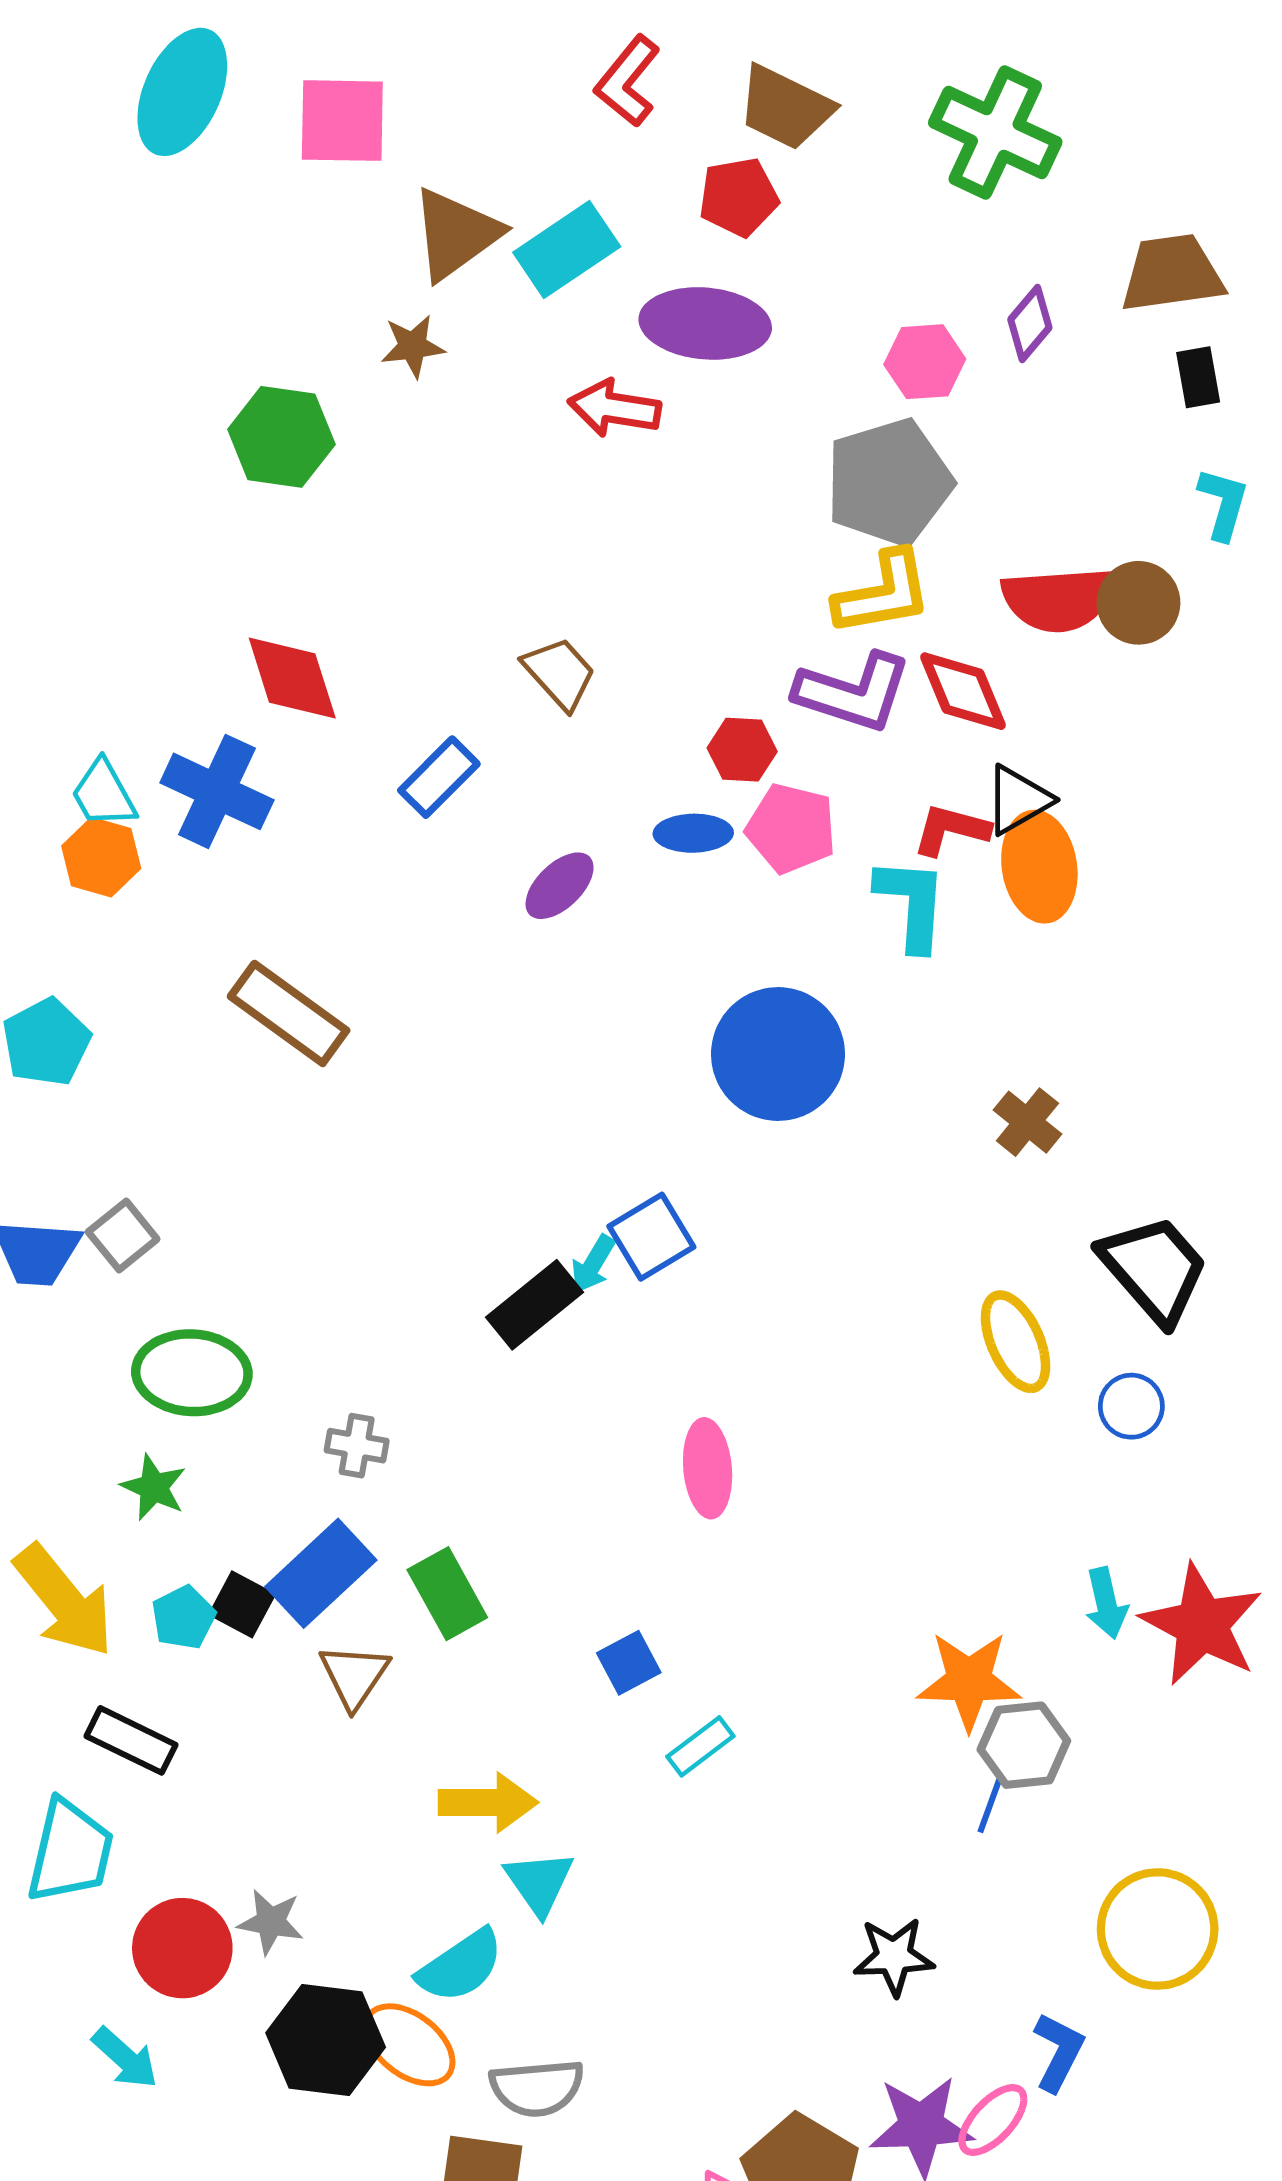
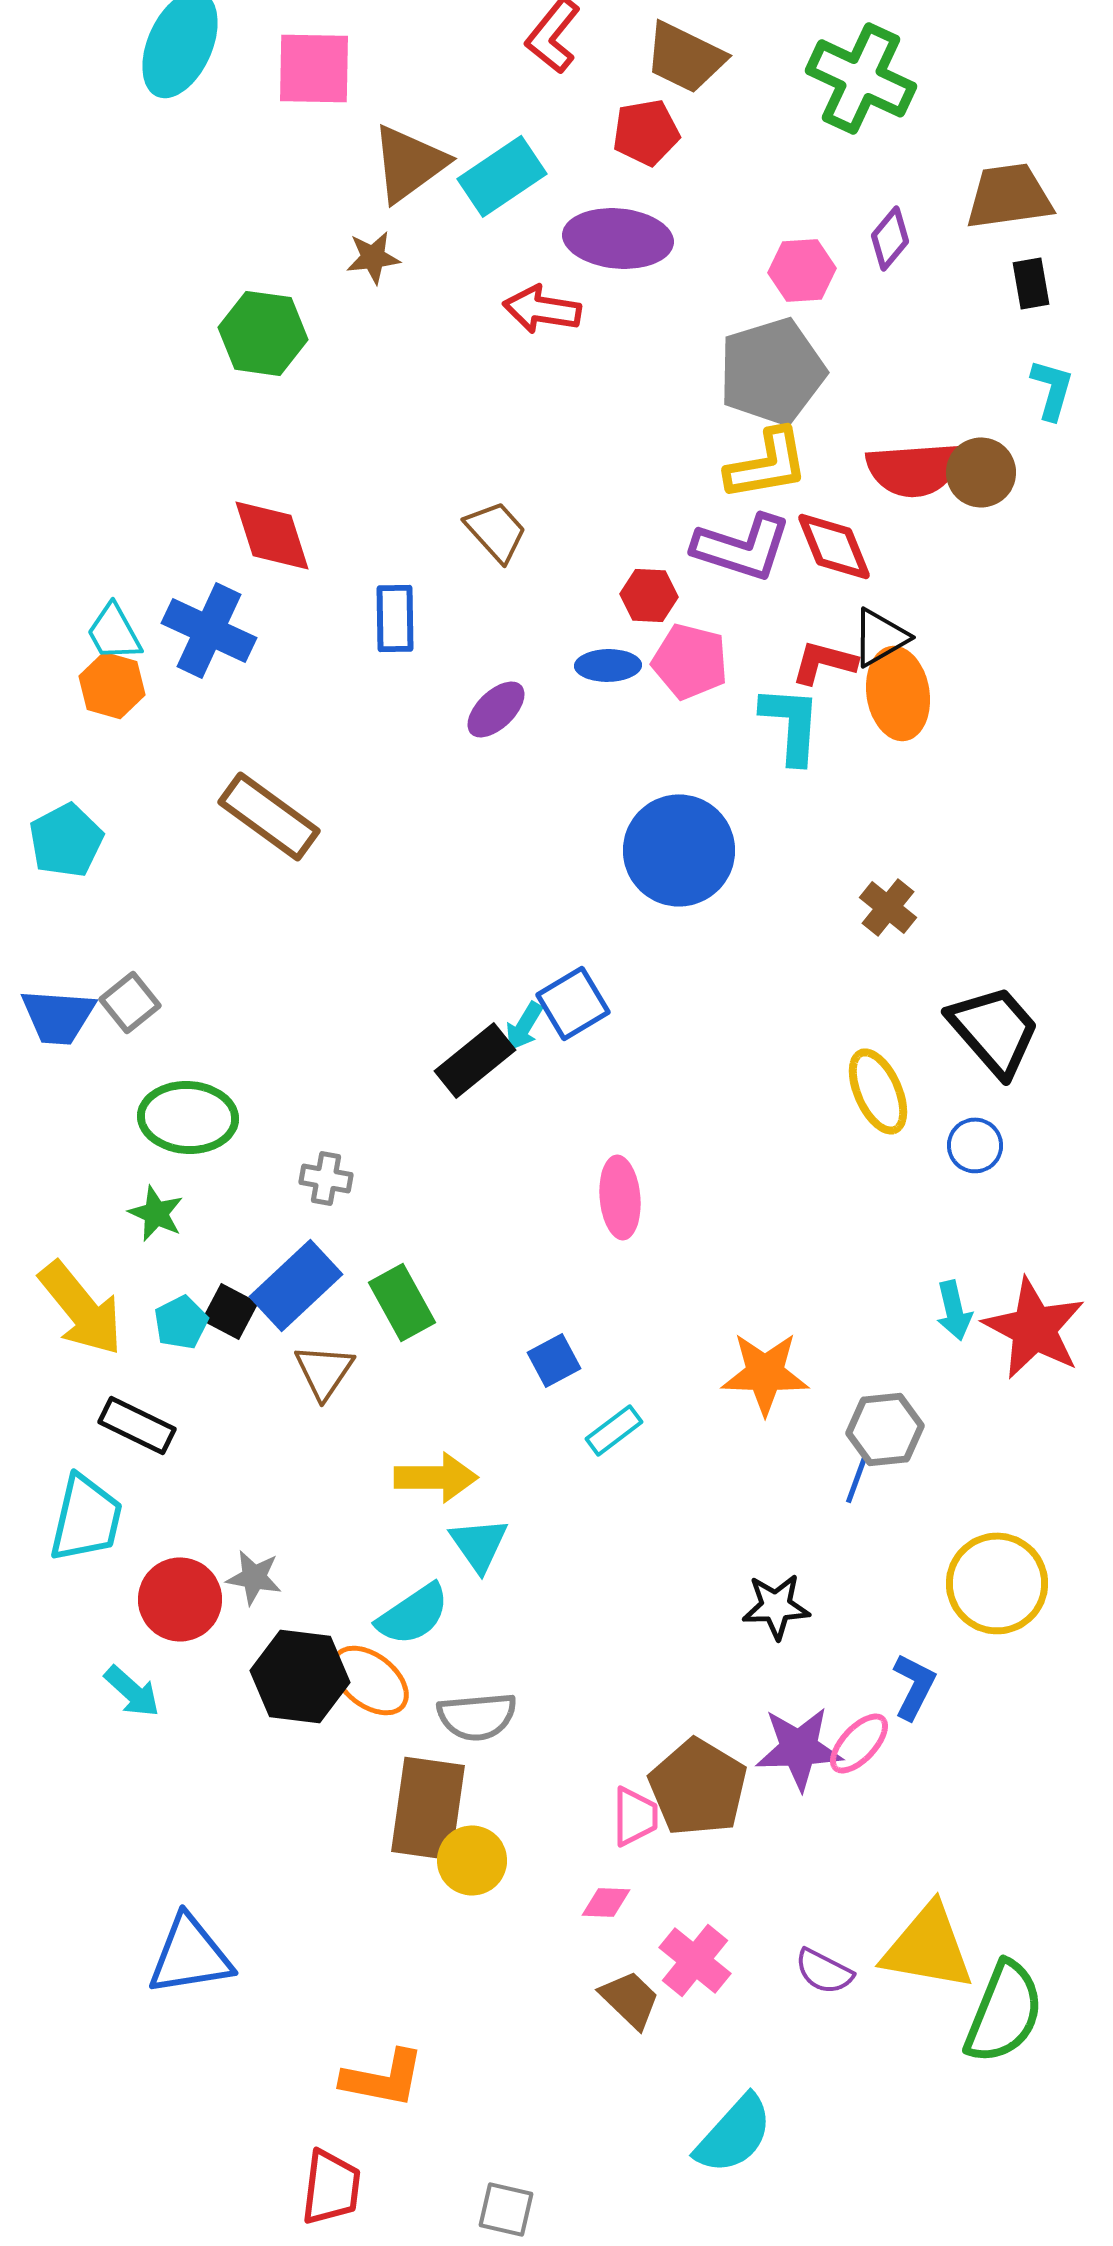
blue rectangle: (439, 777) -> (395, 618), turned -46
orange star: (969, 1681) -> (765, 1373), moved

